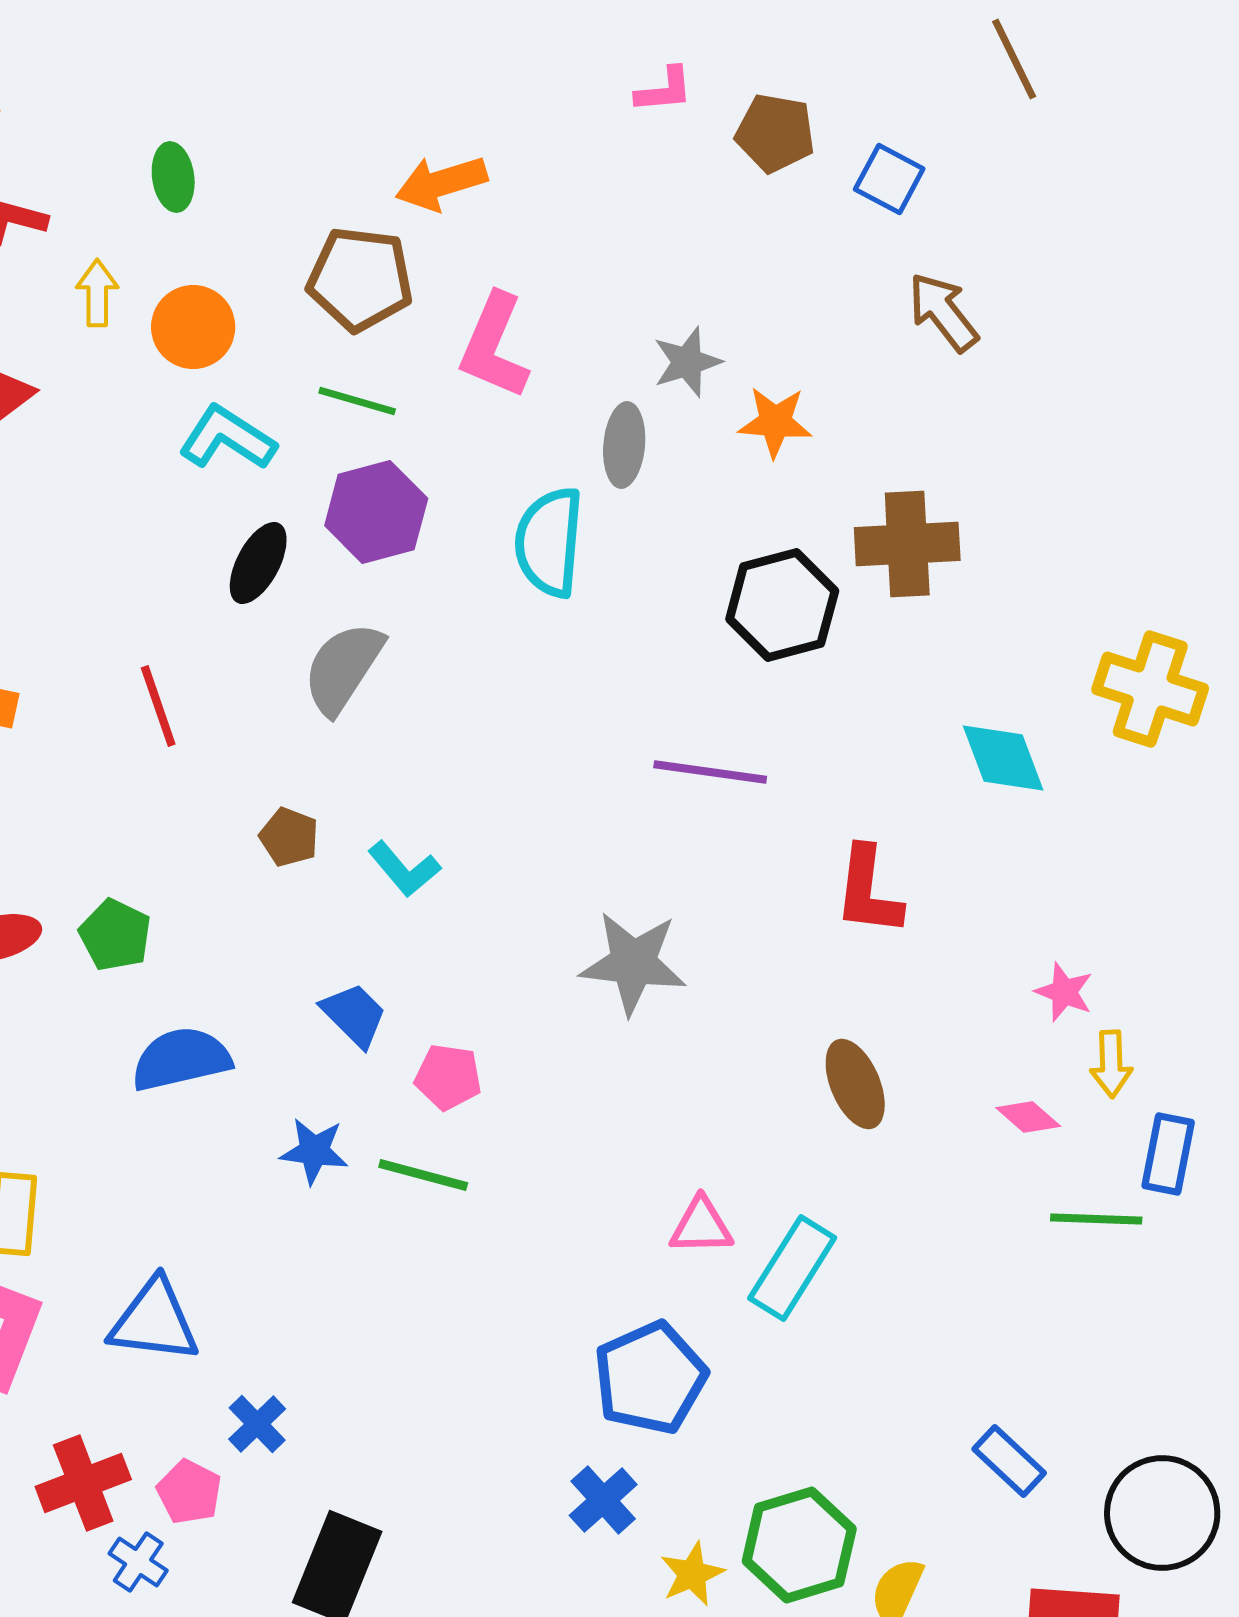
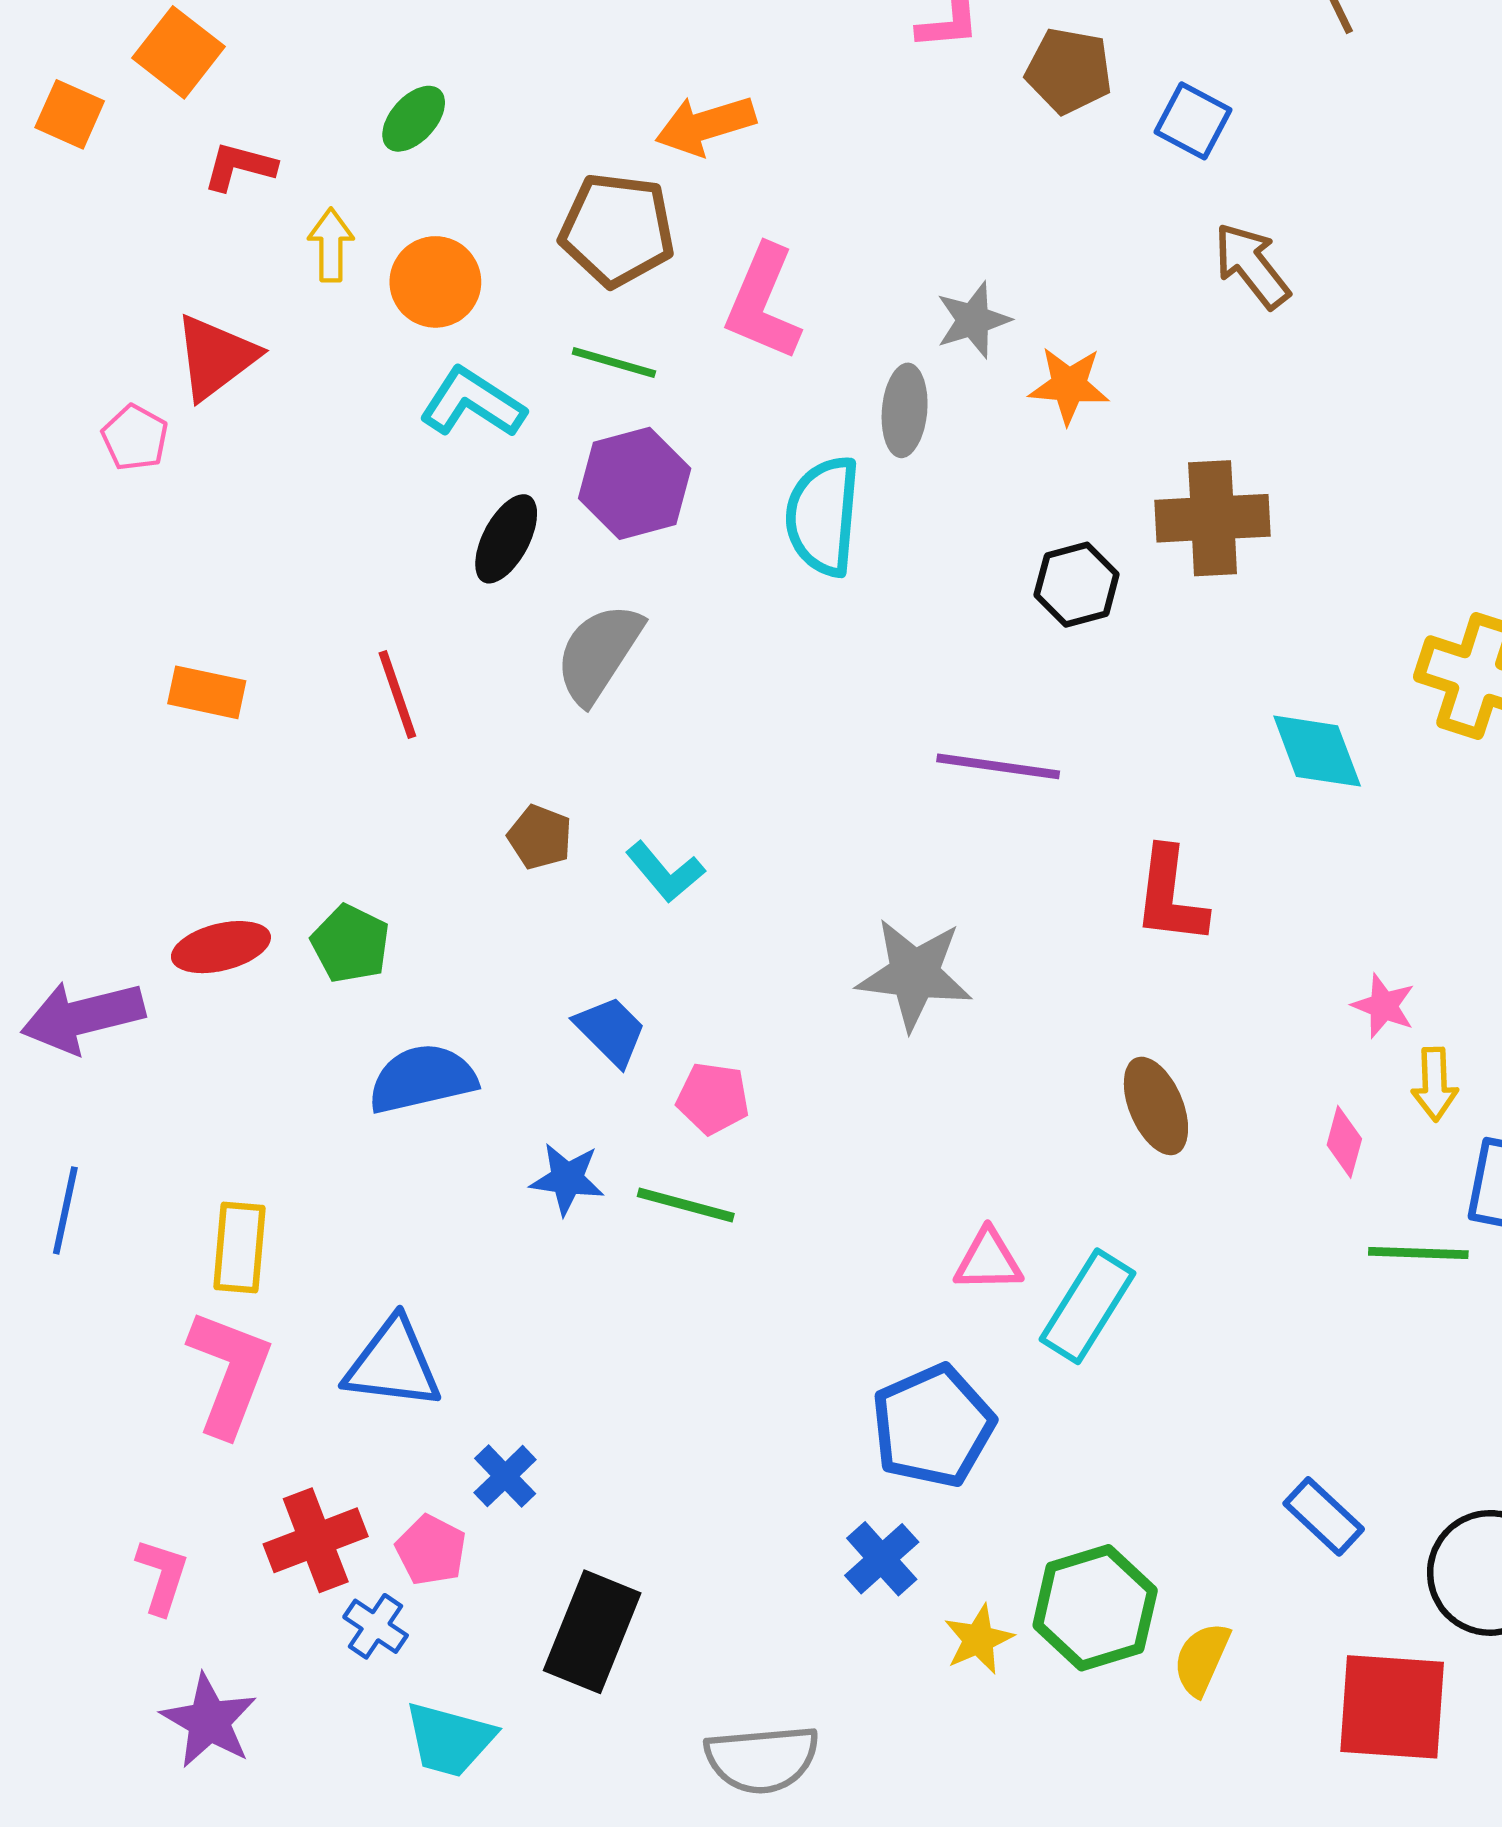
green ellipse: (173, 177) -> (414, 119), turned 50
black hexagon: (782, 605) -> (1077, 585), size x0.7
pink diamond: (1028, 1117) -> (1344, 1142), turned 64

